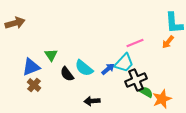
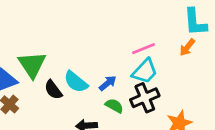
green triangle: (51, 55) -> (32, 65), size x1.6
cyan trapezoid: (124, 63) -> (145, 71), moved
green semicircle: (146, 92) -> (114, 106), moved

